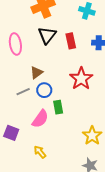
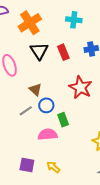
brown triangle: (36, 73) -> (35, 90), turned -32
pink semicircle: (40, 119) -> (48, 134), turned -120
purple square: (11, 133) -> (27, 165), moved

